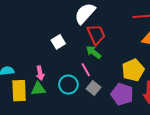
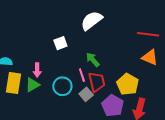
red trapezoid: (96, 34) -> (97, 82), moved
yellow pentagon: (133, 70) -> (128, 84), turned -30
green triangle: (38, 89) -> (32, 85), turned -35

